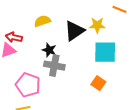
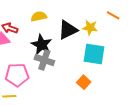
black star: (49, 50) -> (42, 45), size x1.5
pink pentagon: (28, 85) -> (17, 75), turned -30

